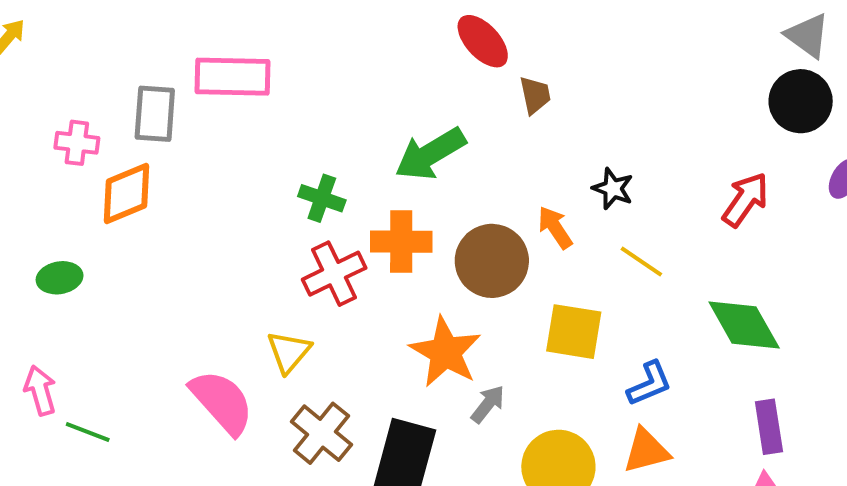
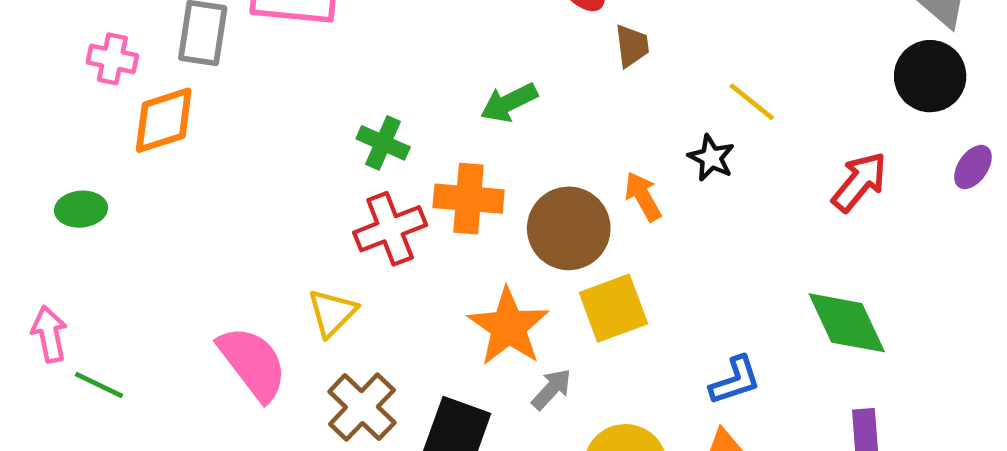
green arrow: (430, 154) -> (509, 103), size x0.7
yellow line: (641, 261) -> (752, 102), moved
yellow square: (574, 332) -> (613, 308), moved, turned -34

